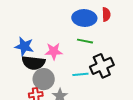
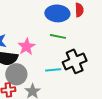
pink star: (54, 51) -> (27, 47), turned -30

